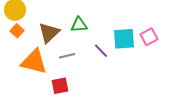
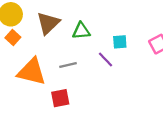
brown triangle: (49, 33) -> (48, 23), moved
cyan square: (124, 39) -> (120, 42), moved, size x0.6

